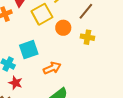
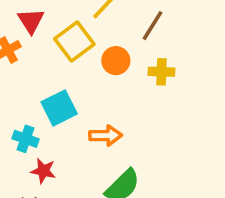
orange arrow: (52, 68) -> (106, 135), turned 30

